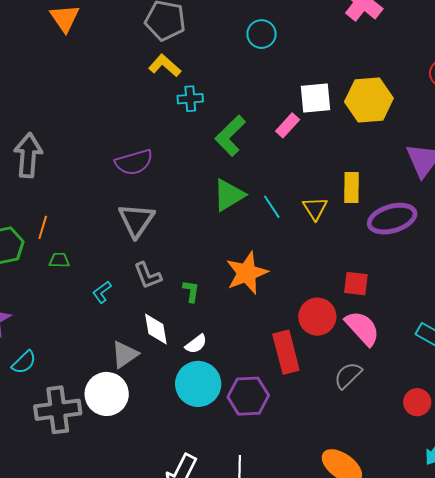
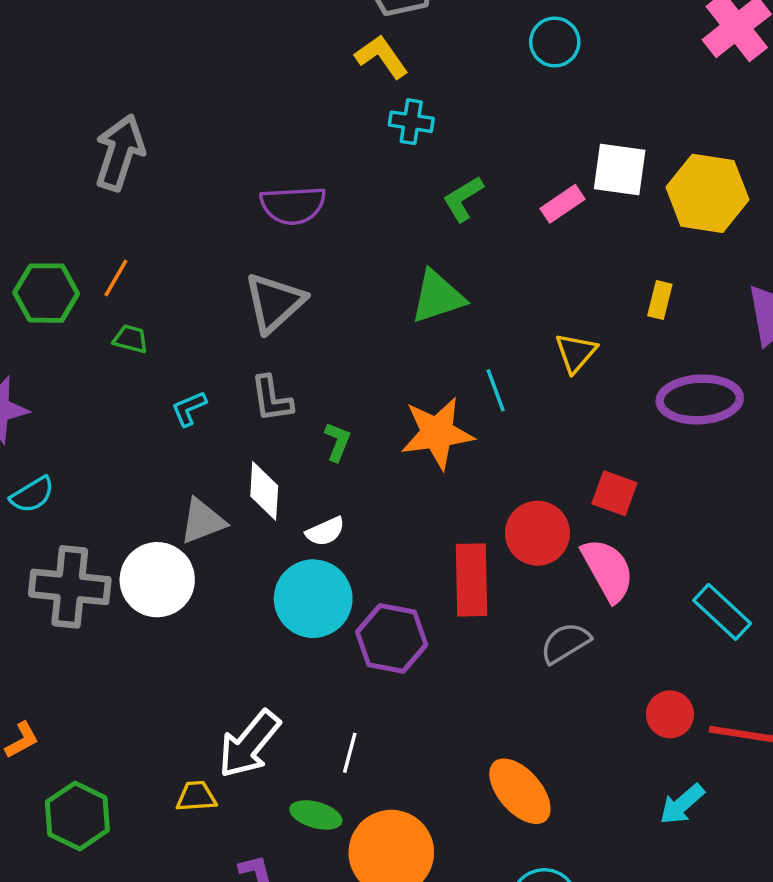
green L-shape: (230, 136) -> (463, 199), size x0.7
yellow rectangle: (352, 188) -> (660, 300), moved, size x0.7
cyan line: (272, 207) -> (496, 390), moved

